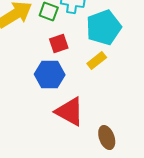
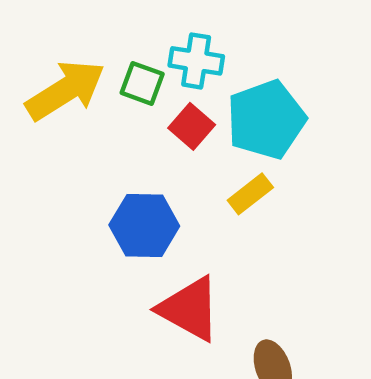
red square: (59, 44) -> (192, 126), moved, turned -30

